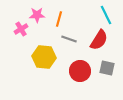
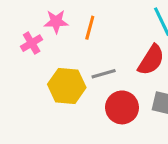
gray line: (69, 39) -> (104, 74), moved, turned -35

